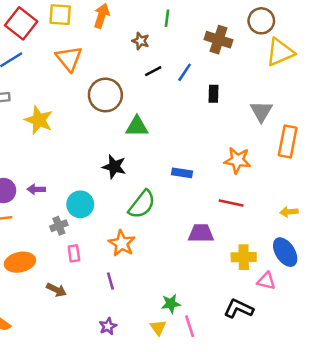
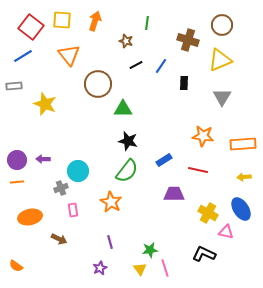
yellow triangle: (280, 52) -> (220, 60), moved
orange rectangle: (288, 141) -> (243, 144), moved, turned 75
black star: (114, 167) -> (128, 141), moved
blue rectangle: (182, 173) -> (164, 160), moved, turned -42
yellow cross: (244, 257) -> (208, 213), turned 30
purple line: (110, 281) -> (110, 242), moved

